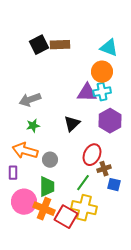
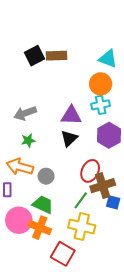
purple triangle: (87, 93) -> (71, 115), moved
brown cross: (104, 169) -> (103, 186), size x1.6
green trapezoid: (47, 187) -> (43, 204), turned -65
red square: (66, 217) -> (63, 254), moved

